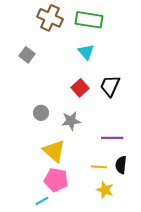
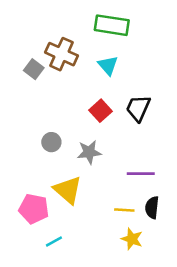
brown cross: (50, 18) -> (61, 54), moved
pink pentagon: (56, 180) -> (34, 209), moved
cyan line: (42, 201) -> (54, 241), moved

